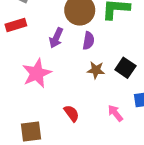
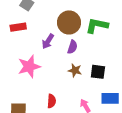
black square: (125, 68) -> (98, 72), turned -35
red semicircle: (72, 113) -> (52, 101), turned 32

